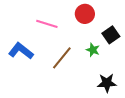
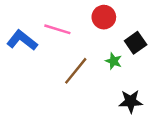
blue L-shape: (21, 51) -> (22, 40), moved

